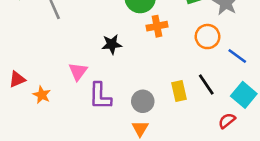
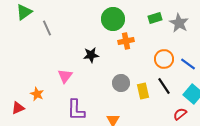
orange circle: (208, 37) -> (164, 59), moved
red triangle: (17, 79) -> (18, 108), moved
purple L-shape: (100, 96) -> (76, 110), moved
gray circle: (143, 101) -> (121, 83), moved

